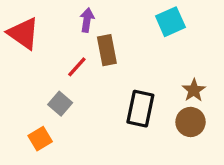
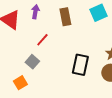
purple arrow: (87, 20) -> (35, 12), moved
brown rectangle: (107, 50) -> (65, 17), moved

